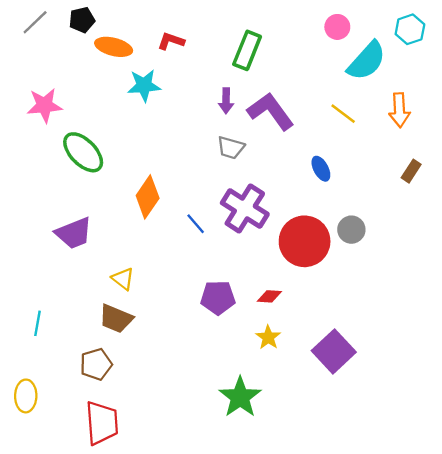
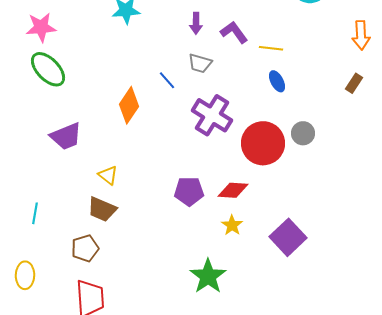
orange arrow: (399, 110) -> (361, 35), moved
purple L-shape: (271, 111) -> (234, 32), size x0.7
yellow line: (343, 114) -> (271, 48), moved, turned -30
green ellipse: (83, 152) -> (48, 69), moved
blue line: (196, 224) -> (167, 80), moved
red diamond: (269, 296) -> (233, 190), size x1.4

